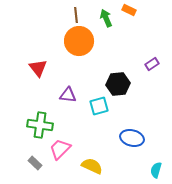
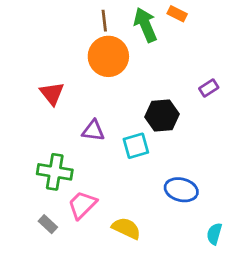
green arrow: (106, 18) -> (146, 25), size x1.4

